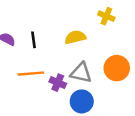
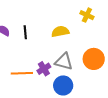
orange line: (31, 74) -> (22, 73), moved
purple cross: (58, 83) -> (44, 69), turned 32

